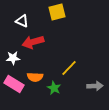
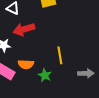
yellow line: (69, 68) -> (60, 55), turned -54

